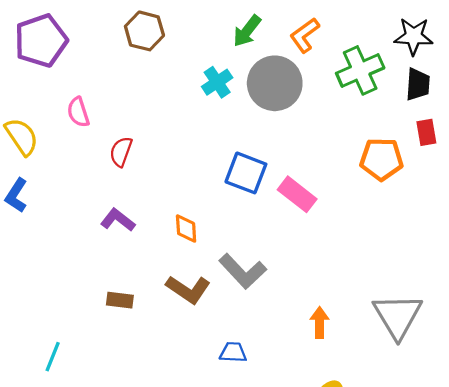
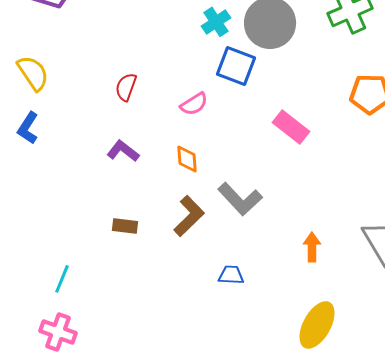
pink semicircle: (78, 112) -> (194, 104), moved, turned -104
blue square: (246, 173) -> (236, 66), moved
brown L-shape: (188, 289) -> (189, 216), turned -78

